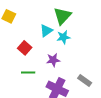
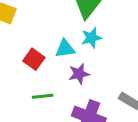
cyan triangle: (46, 31) -> (65, 49), moved, turned 32

